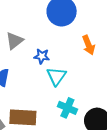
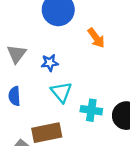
cyan triangle: (56, 76) -> (61, 92), moved

